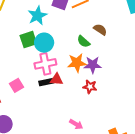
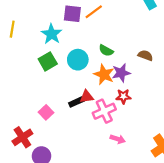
brown semicircle: (100, 29) -> (145, 55), moved
cyan circle: (44, 43) -> (78, 60), moved
orange star: (77, 63) -> (104, 74), turned -30
pink cross: (45, 64) -> (104, 111), moved

